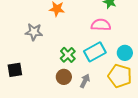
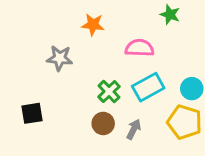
pink semicircle: (101, 25) -> (139, 48), moved

